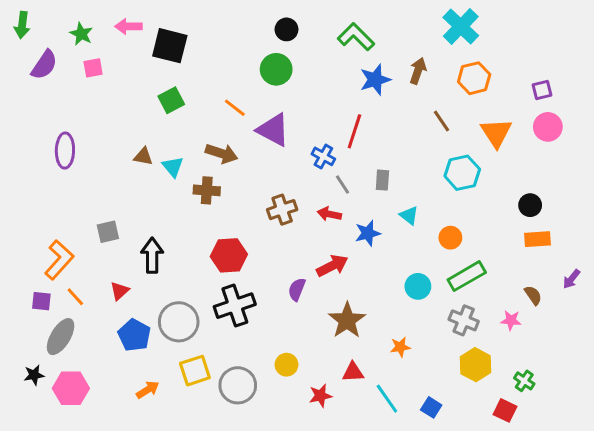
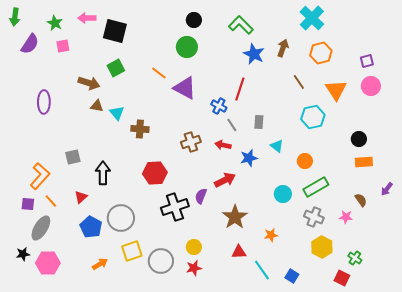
blue star: (375, 80) -> (254, 54), turned -30
brown arrow: (222, 153) -> (89, 83), moved
black cross: (235, 306) -> (175, 207), moved
red star: (320, 396) -> (194, 268), moved

